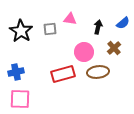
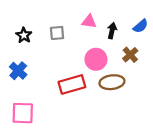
pink triangle: (70, 19) -> (89, 22), moved
black star: (21, 31) -> (24, 35), size x0.6
blue cross: (16, 72) -> (18, 71), moved, turned -35

